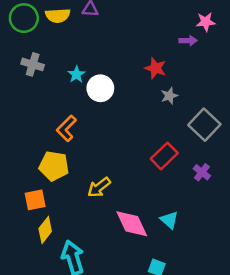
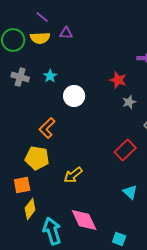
cyan star: (76, 74) -> (50, 76), moved
cyan triangle: (169, 220) -> (130, 192), moved
pink diamond: (132, 224) -> (84, 220), moved

